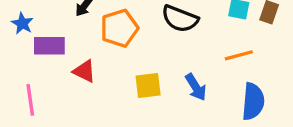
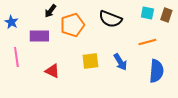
purple rectangle: (49, 46) -> (39, 36), moved
red triangle: (84, 71) -> (52, 71), moved
pink line: (30, 100) -> (16, 57), moved

